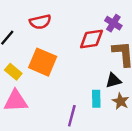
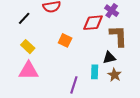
orange square: (43, 62) -> (65, 40), moved, size x0.6

